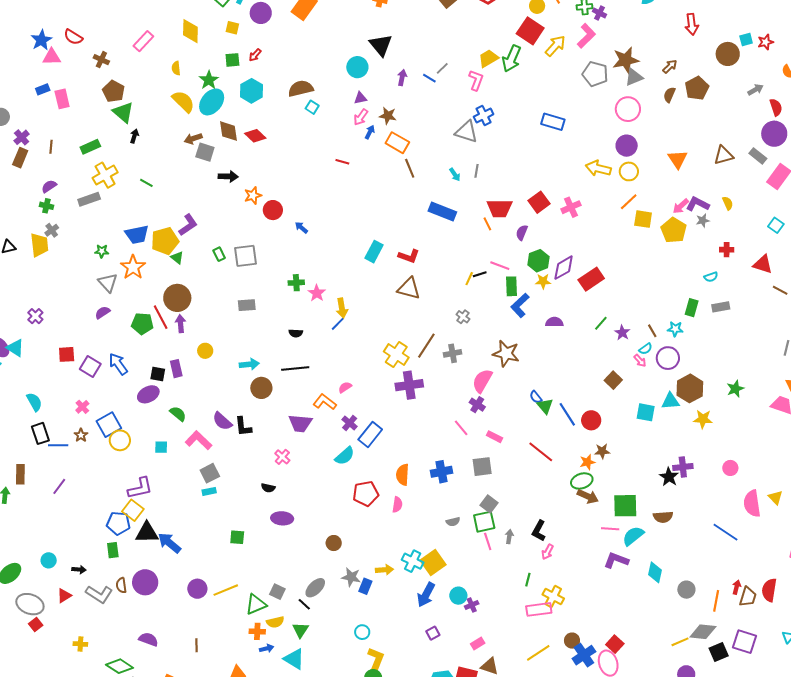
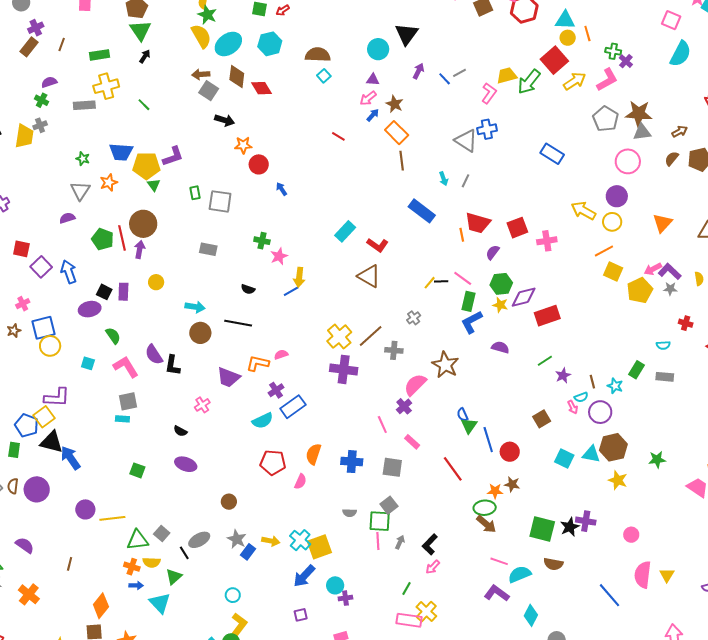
green star: (209, 80) -> (207, 15), moved, turned -30
orange star: (133, 267) -> (109, 183), size x0.7
orange L-shape: (325, 402) -> (258, 363), turned -40
green square: (625, 506) -> (542, 529), moved

